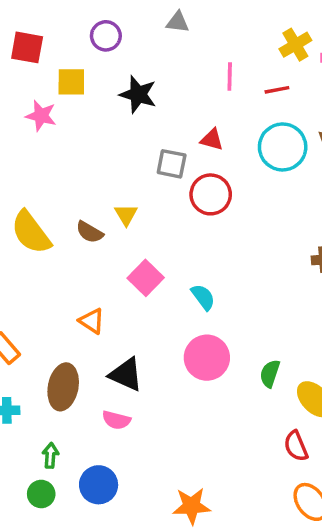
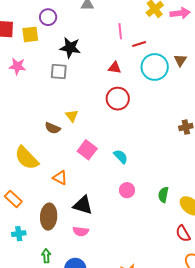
yellow square: (71, 82) -> (30, 34), moved
red line: (277, 90) -> (139, 44), moved
gray square: (172, 164) -> (59, 72), moved
yellow semicircle: (31, 232) -> (27, 158), moved
pink circle: (207, 358) -> (127, 190), size x0.6

